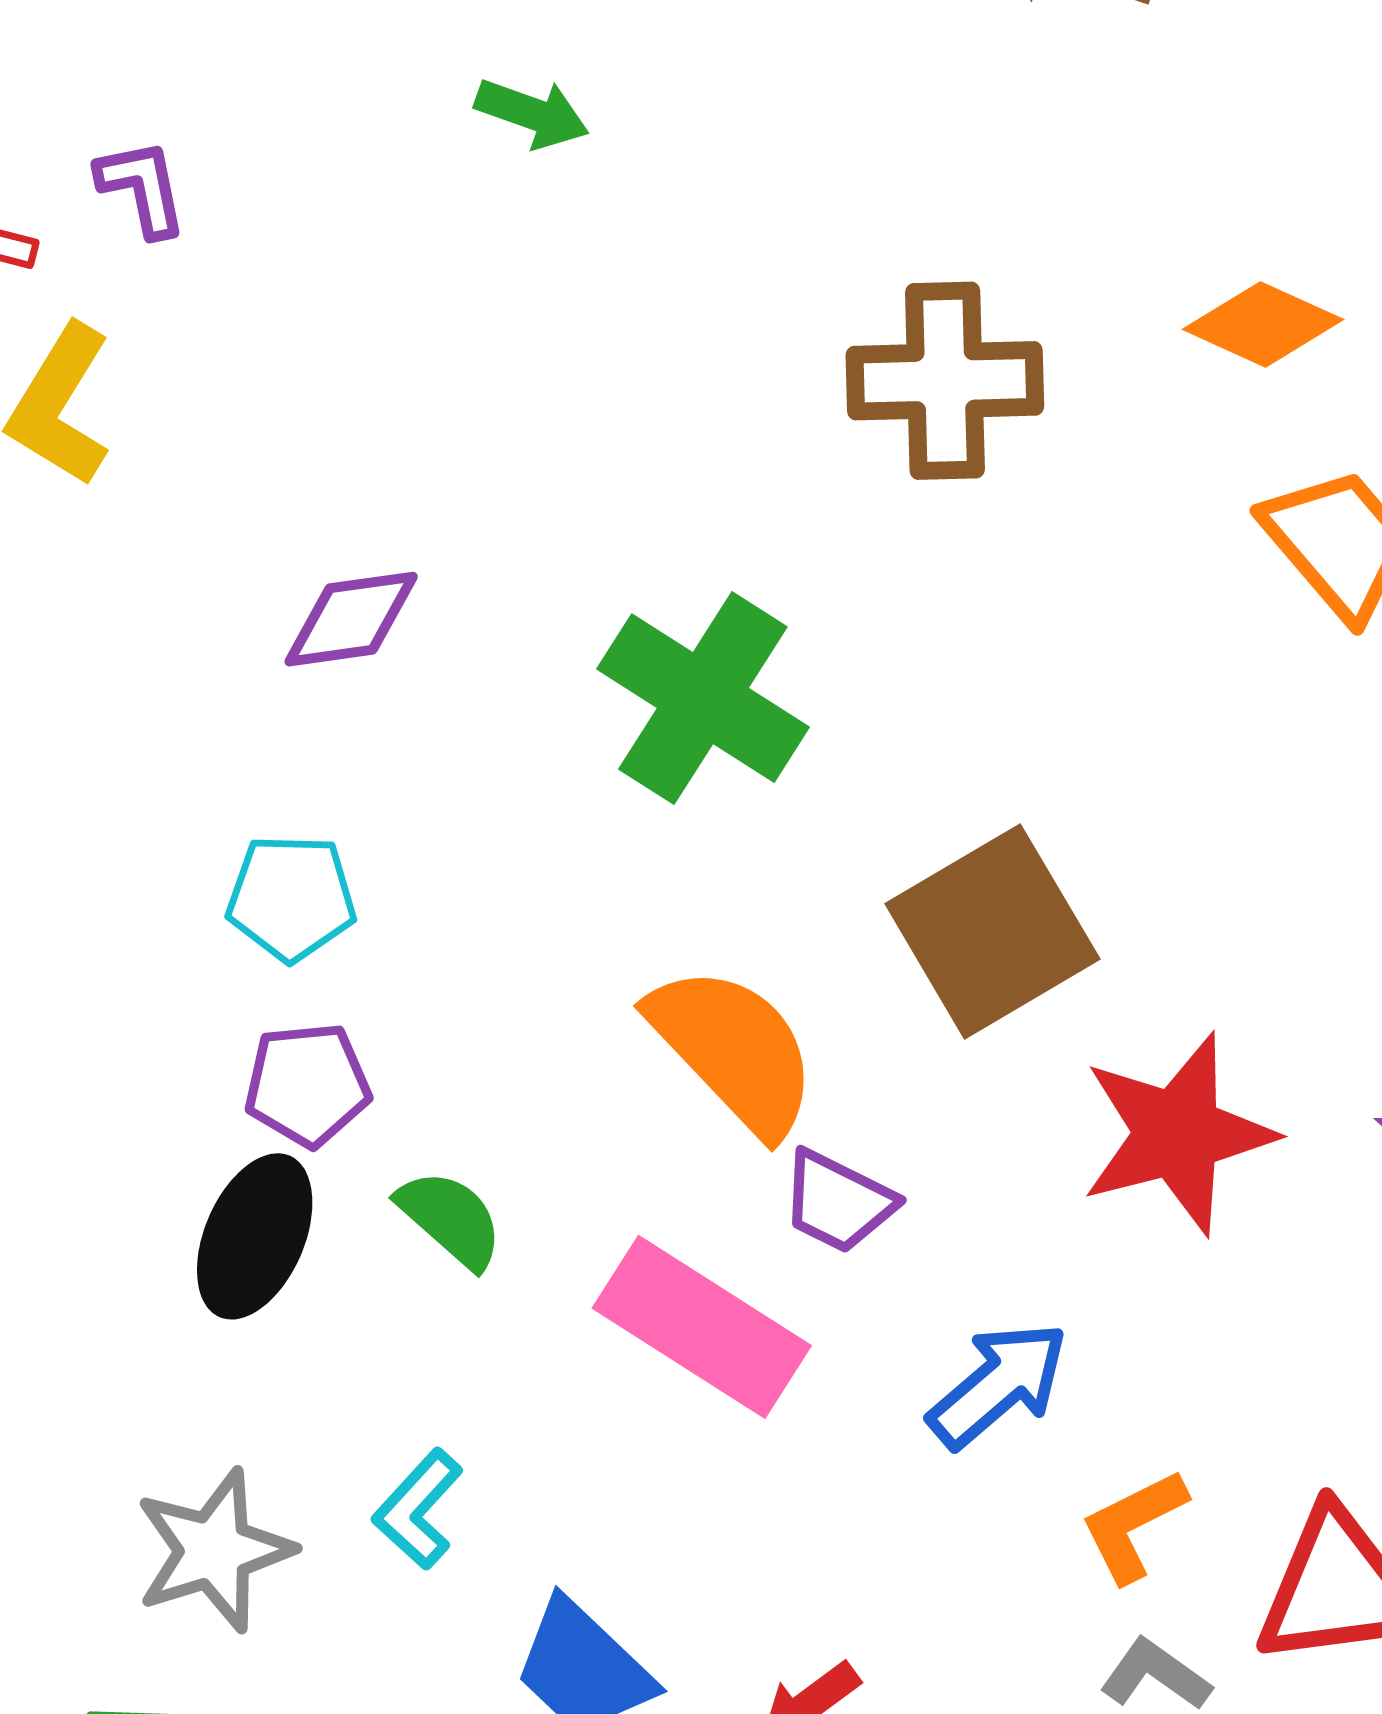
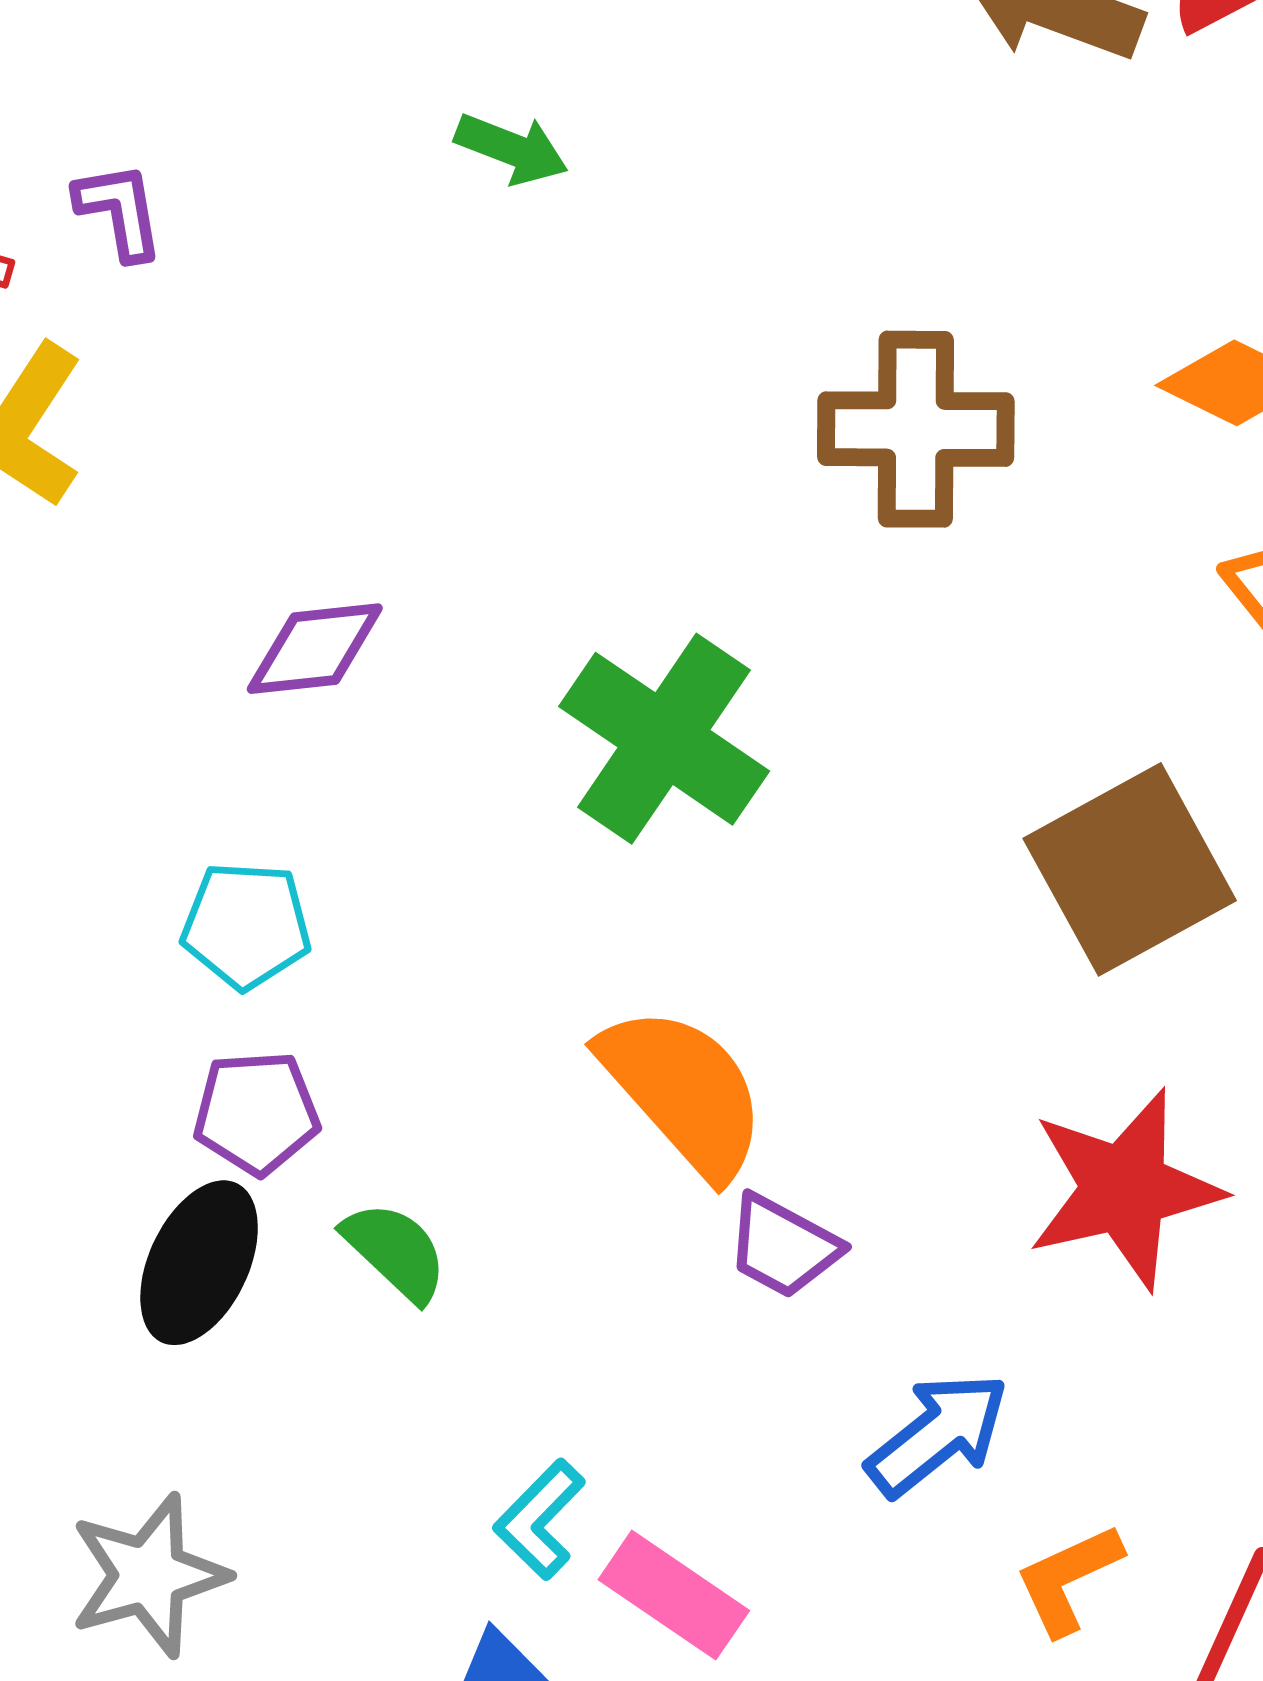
brown square: (992, 931) -> (1130, 869), moved
pink rectangle: (702, 1327) -> (674, 1595), moved, size x0.7
cyan L-shape: (418, 1509) -> (540, 1519), moved

